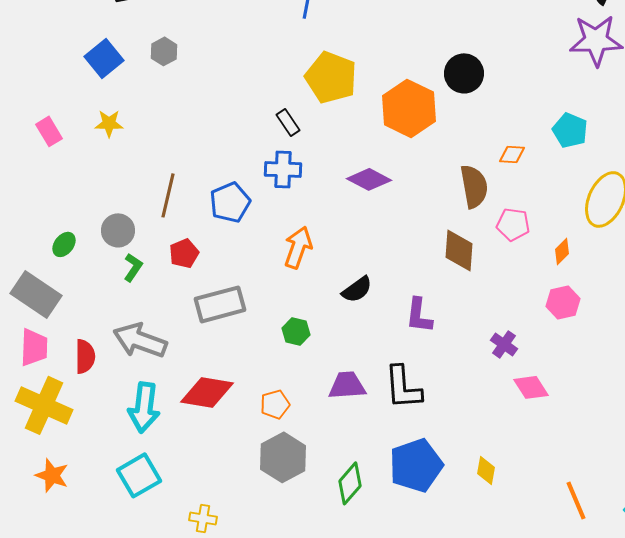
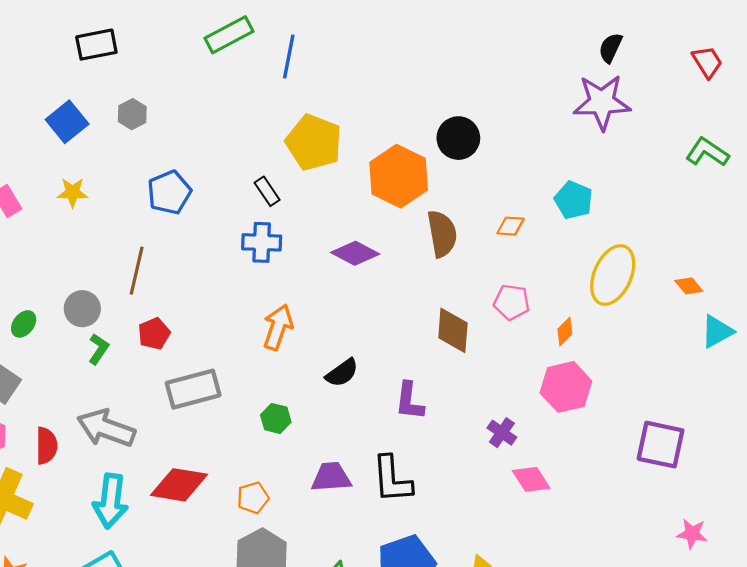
brown semicircle: (474, 186) -> (442, 234), moved
blue pentagon: (230, 202) -> (169, 192), moved
pink hexagon: (563, 302) -> (566, 387), size x1.4

